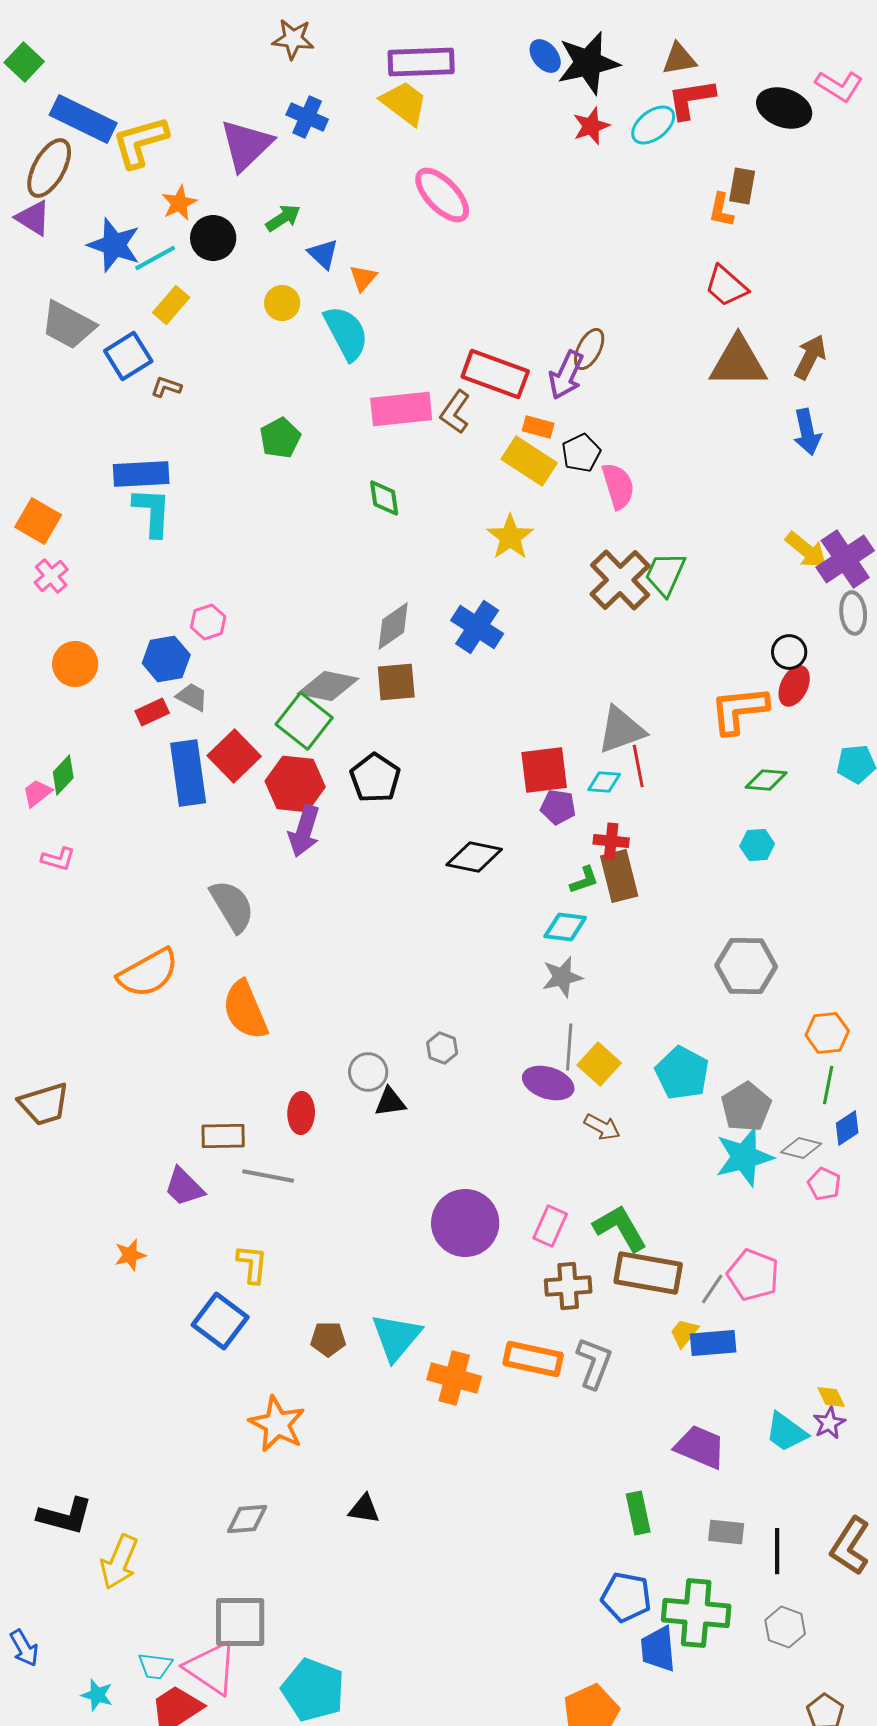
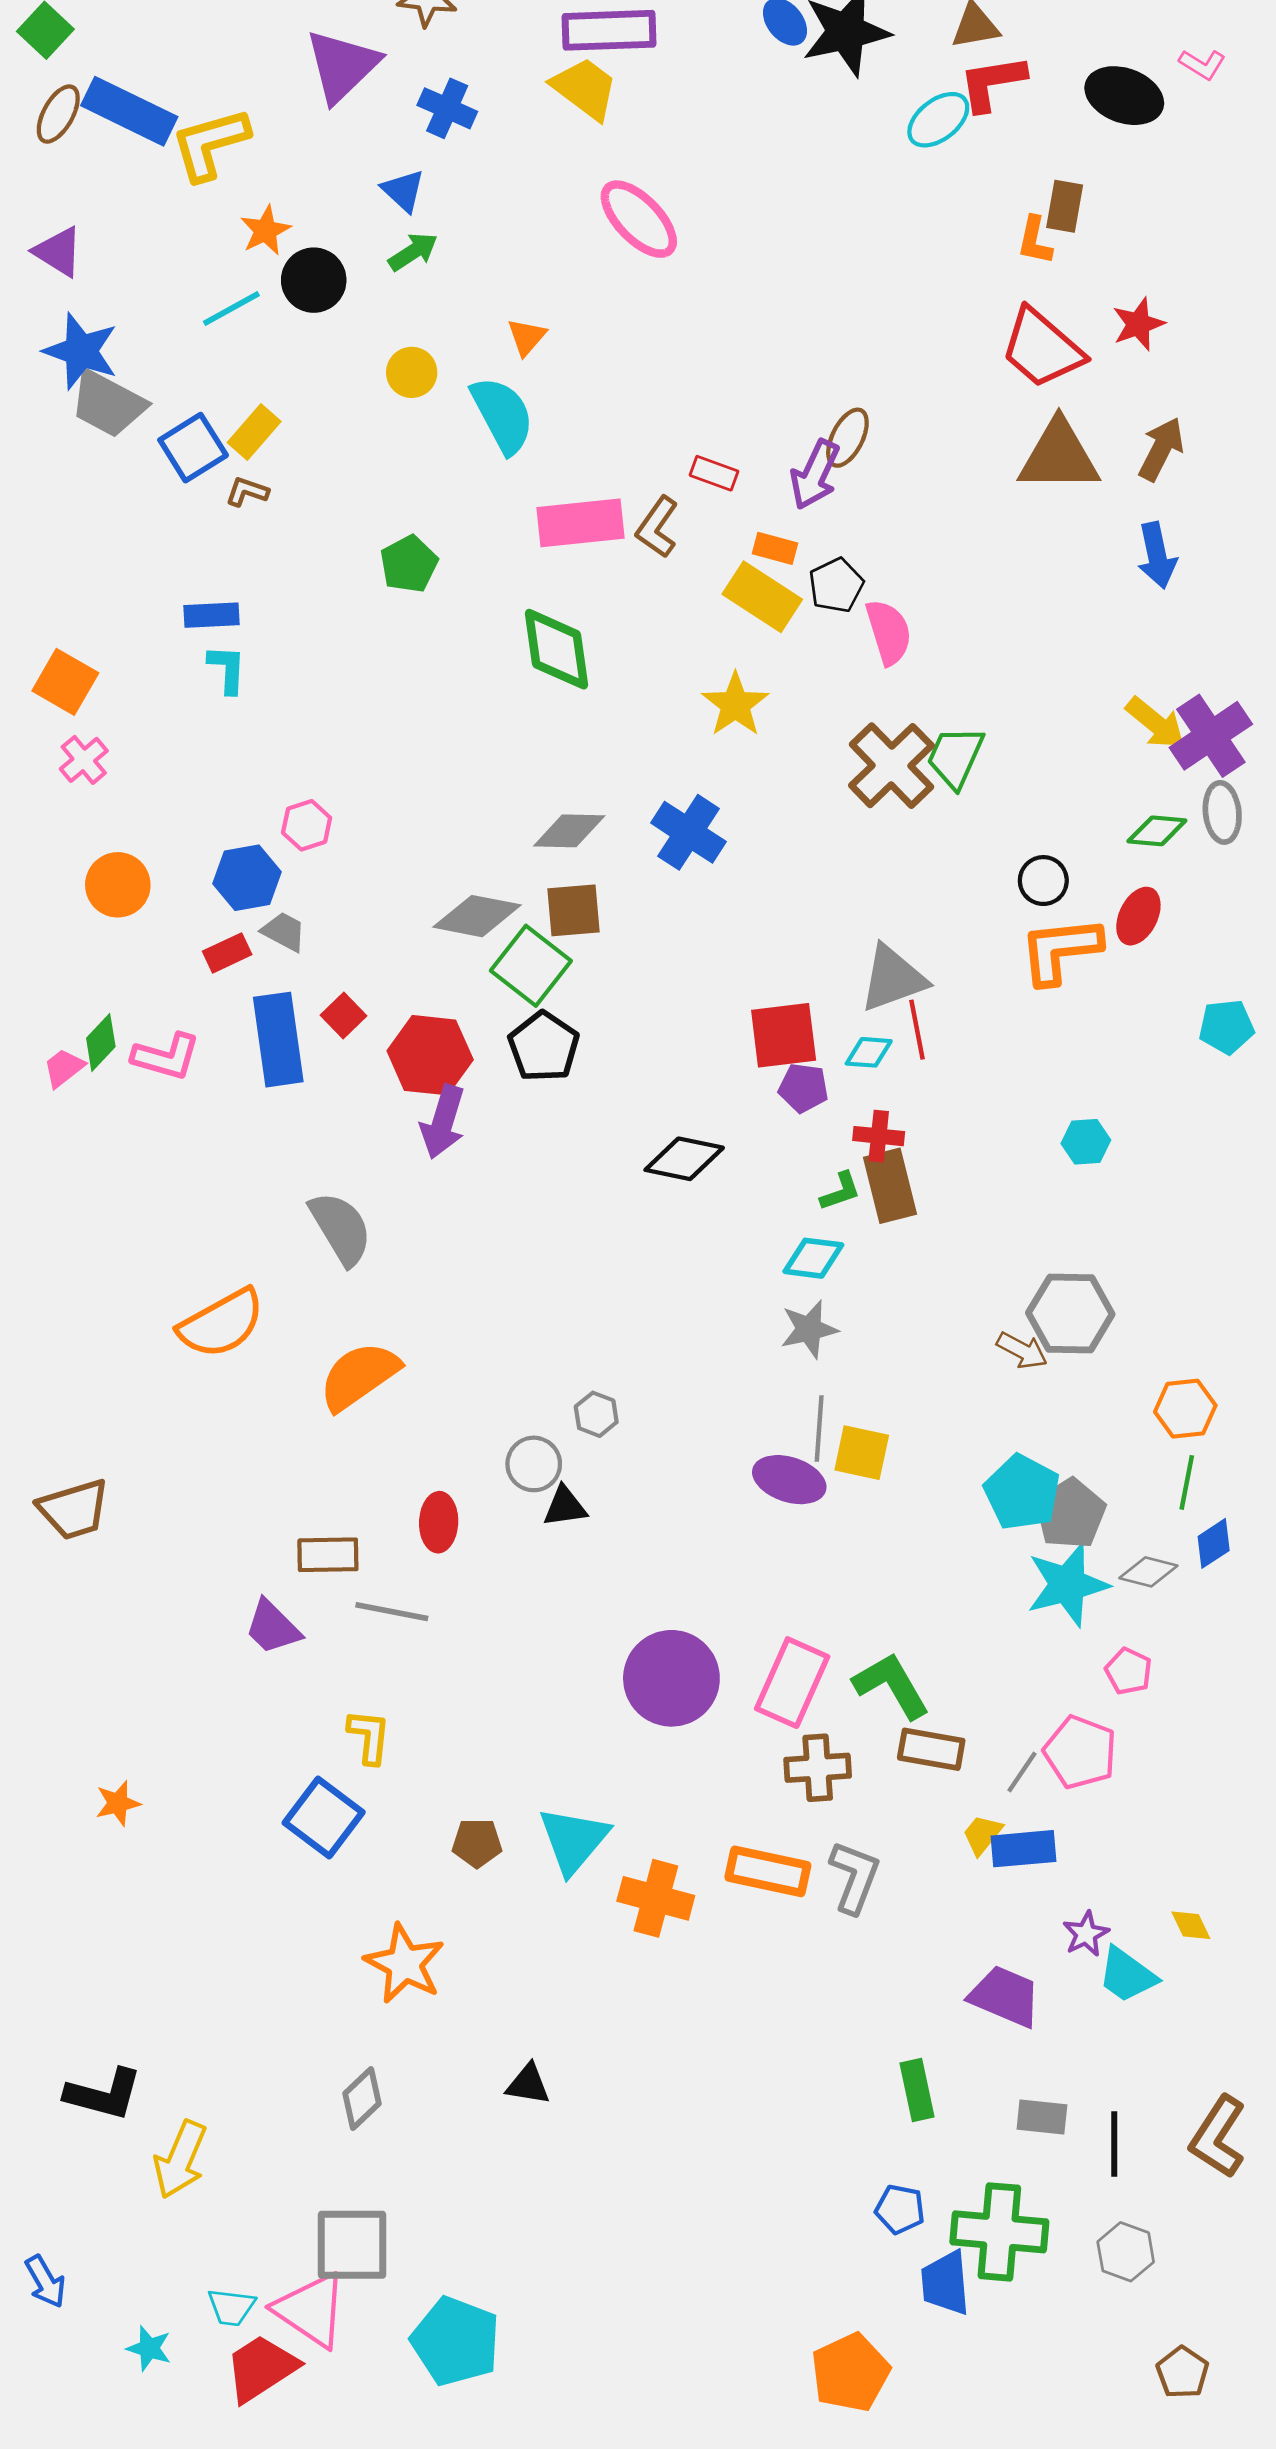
pink L-shape: (839, 86) -> (1202, 64), size x0.7
red star: (591, 126) -> (1138, 324), moved
purple triangle: (246, 145) -> (342, 66), moved
brown ellipse: (49, 168) -> (58, 114), moved, size x0.7
blue star: (114, 245) -> (81, 351), moved
blue triangle: (323, 254) -> (403, 191), moved
red trapezoid: (726, 286) -> (1042, 348), size x1.4
yellow rectangle: (171, 305) -> (254, 432), moved
red rectangle: (495, 374) -> (714, 473), size x0.5
blue rectangle: (141, 474) -> (212, 615), size x0.7
green diamond: (384, 498) -> (556, 649), size x1.6
cyan L-shape: (152, 512) -> (227, 669), size x0.7
gray diamond: (393, 626) -> (569, 831), turned 36
black circle: (789, 652) -> (1043, 881), moved
green square: (304, 721) -> (531, 966), moved
red square: (234, 756) -> (344, 1015), size x0.6
green diamond: (766, 780) -> (1157, 831), moved
pink L-shape: (58, 859) -> (166, 1057), moved, size x1.4
orange semicircle: (245, 1010) -> (359, 1376), turned 78
gray hexagon: (442, 1048) -> (596, 1414), moved
yellow square: (599, 1064) -> (862, 1453), turned -30
cyan pentagon: (682, 1073) -> (1022, 1492), moved
brown arrow: (602, 1127) -> (1022, 1350), moved
pink pentagon: (824, 1184) -> (1129, 1671), moved
pink rectangle: (550, 1226) -> (792, 1683), size x1.5
orange star: (130, 1255) -> (118, 1803), moved
brown rectangle: (648, 1273) -> (931, 1749), size x0.7
purple star: (829, 1423) -> (1086, 1934), moved
gray diamond: (247, 1519) -> (362, 2099), turned -39
blue pentagon: (626, 1597) -> (900, 2209), size x0.7

